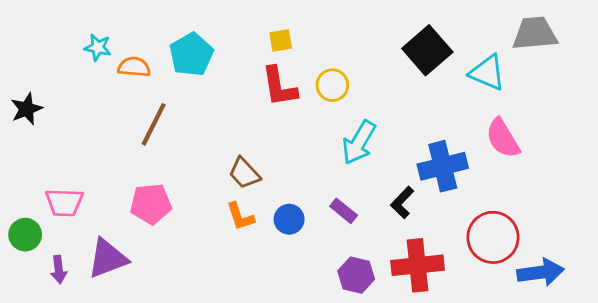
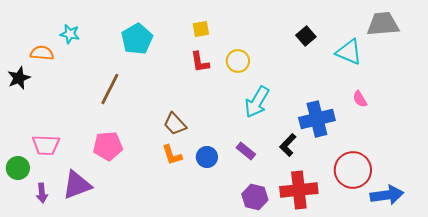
black square: (427, 50) -> (306, 36), size x0.6
orange semicircle: (134, 67) -> (42, 53), moved
red L-shape: (279, 87) -> (200, 62), size x0.7
pink semicircle: (503, 138) -> (360, 99), size x0.6

